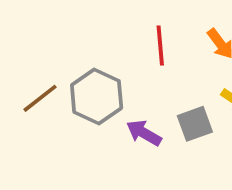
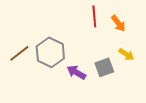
red line: (160, 46) -> (94, 16), moved

